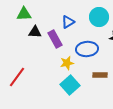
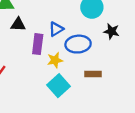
blue triangle: (68, 22) -> (56, 29), moved
purple rectangle: (55, 39) -> (38, 44), moved, turned 36

